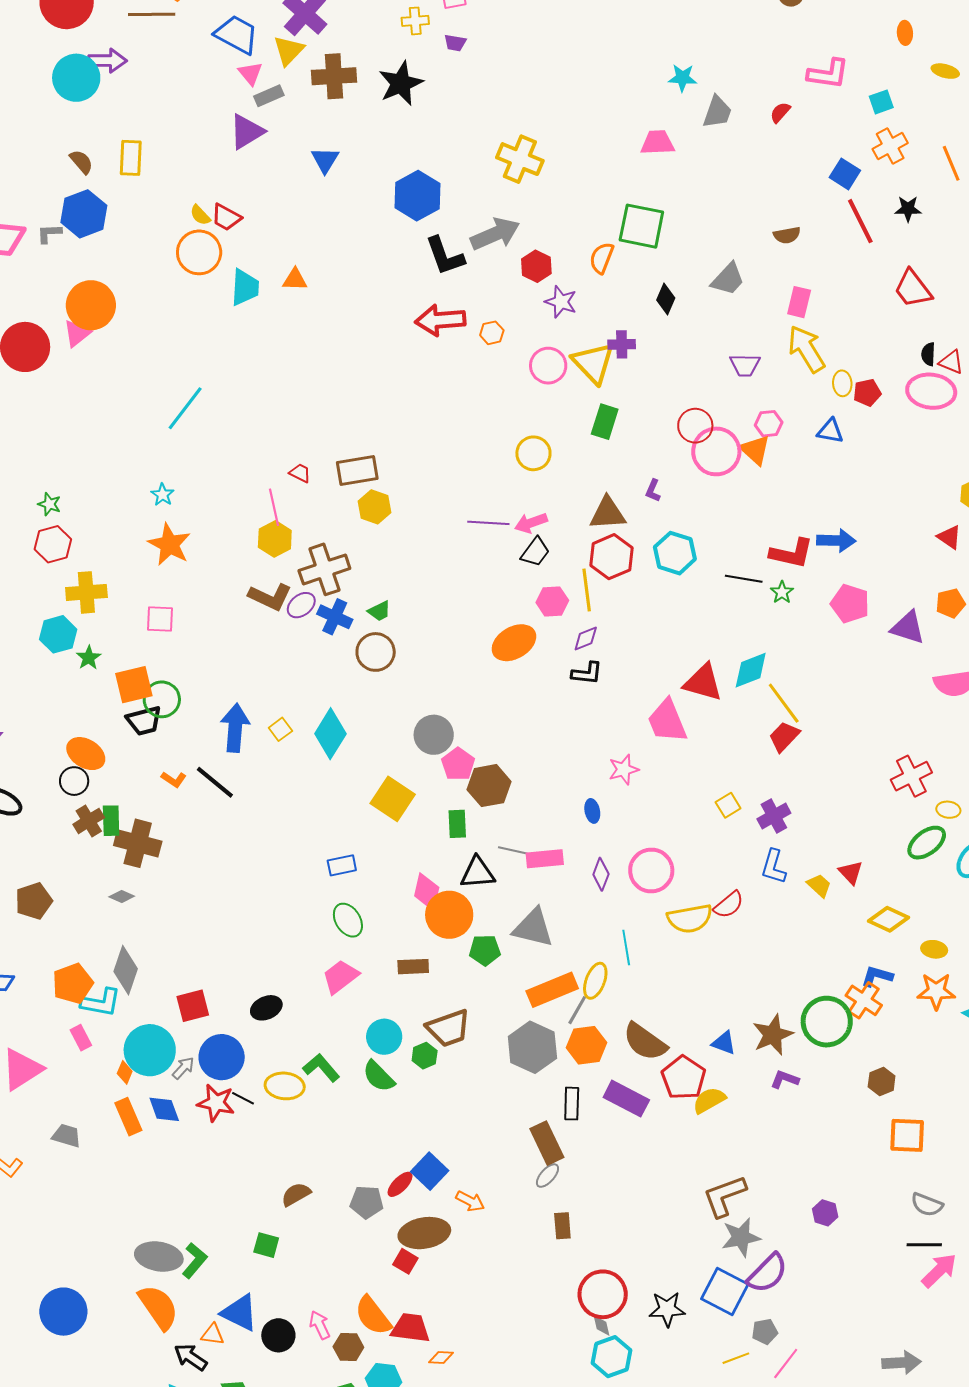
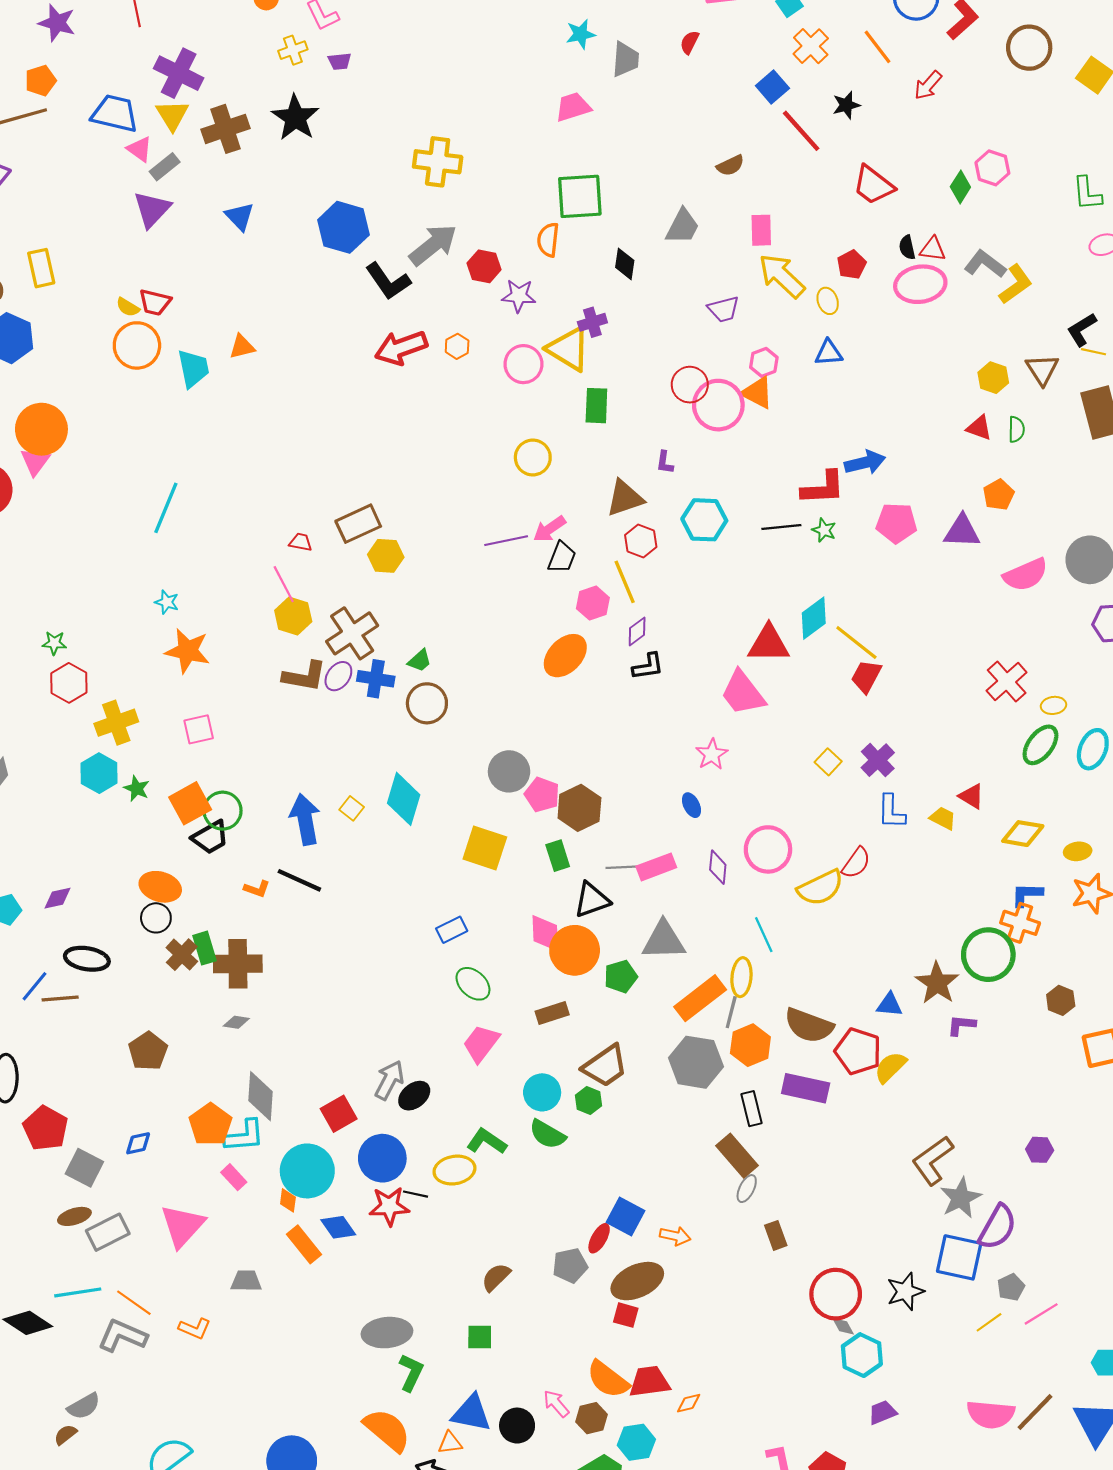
blue square: (845, 174) -> (772, 87), turned 32
red pentagon: (867, 393) -> (852, 265), moved
red hexagon: (612, 557) -> (641, 541), size x0.7
gray arrow: (183, 1068) -> (389, 1080), moved, size x1.5
gray ellipse: (159, 1257) -> (387, 1333), moved
pink line: (786, 1363) -> (1041, 1314), turned 36

